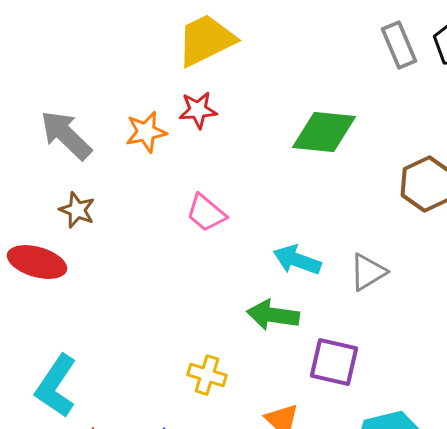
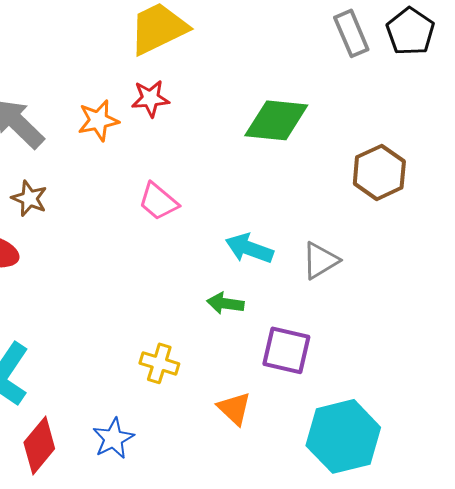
green arrow: (273, 315) -> (225, 303), size x0.7

